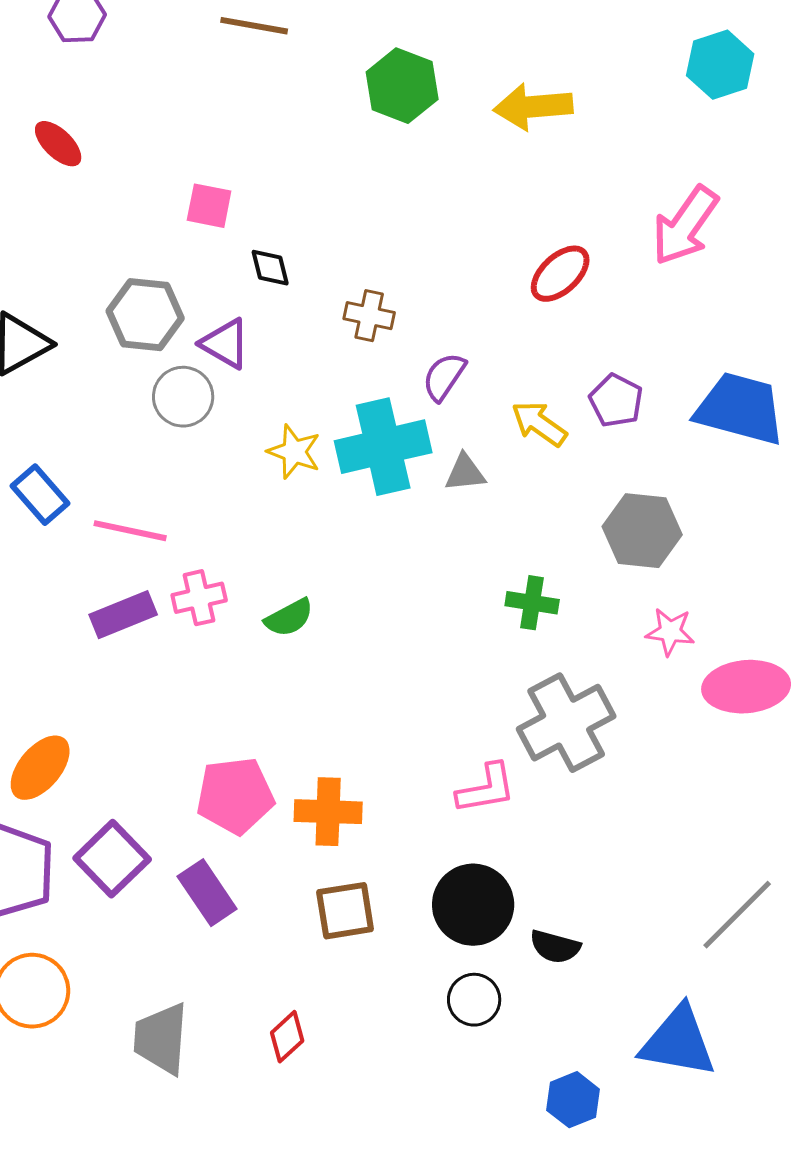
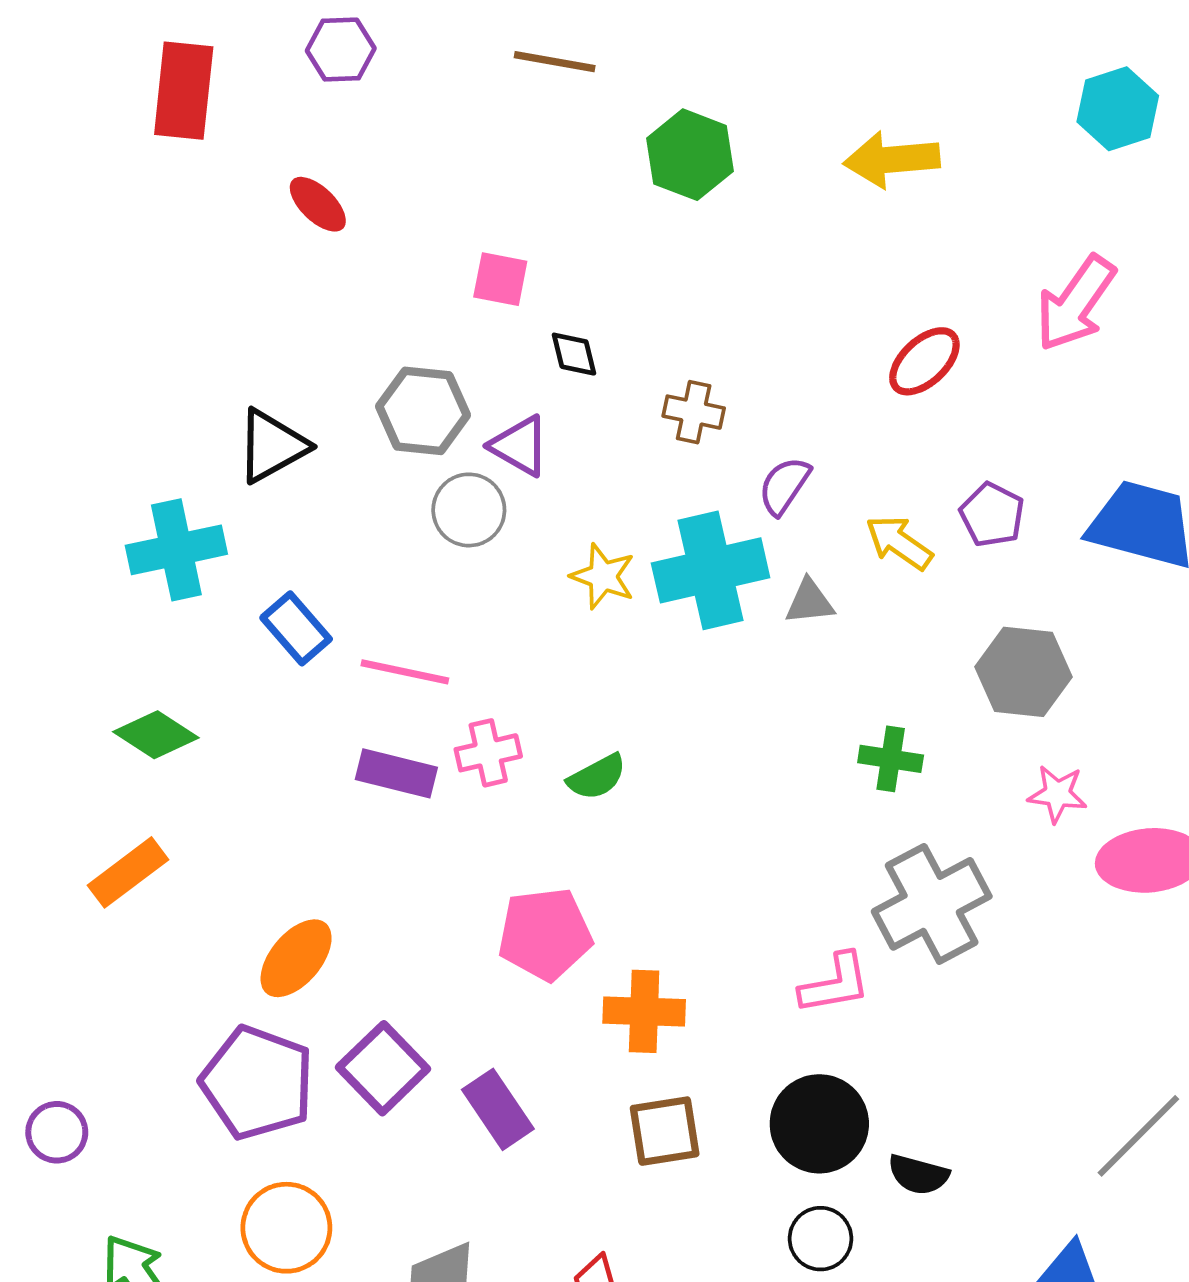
green hexagon: (402, 86) -> (690, 155), moved
purple rectangle: (123, 615) -> (396, 773), turned 36
pink pentagon: (235, 796) -> (545, 934), moved

